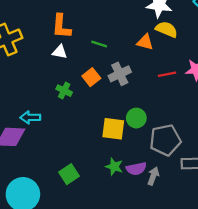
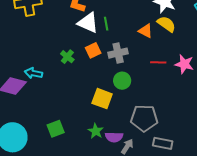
green line: (99, 44) -> (106, 24), turned 48
white triangle: (60, 52) -> (88, 23), moved, size x1.6
green circle: (136, 118) -> (122, 81), moved

